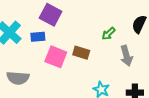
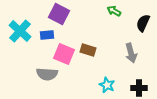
green arrow: (109, 34) -> (114, 11), moved, turned 72
gray semicircle: (18, 78) -> (47, 74), moved

